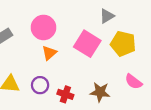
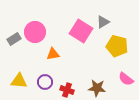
pink circle: (43, 27) -> (35, 32), moved
pink square: (87, 44) -> (81, 31), moved
orange triangle: (49, 53) -> (53, 54), turned 32

